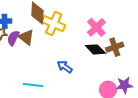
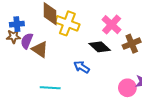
brown triangle: (26, 37) -> (40, 49), moved
black diamond: (95, 49) -> (100, 47), moved

